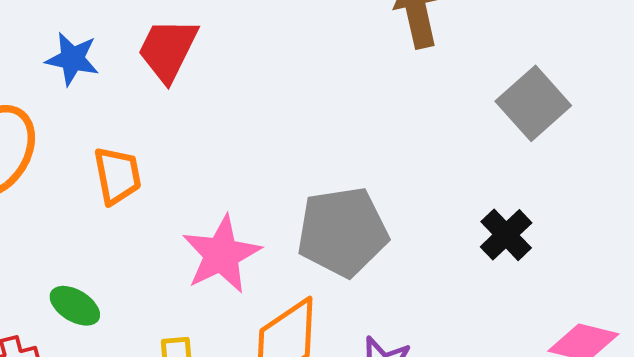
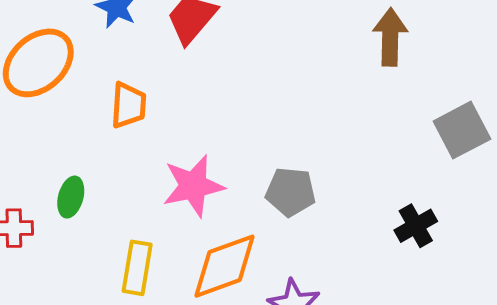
gray pentagon: (342, 232) -> (291, 192), size x0.7
green ellipse: (75, 306) -> (71, 197), turned 60

